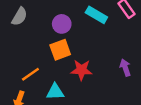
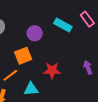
orange square: (60, 50) -> (23, 56), moved

